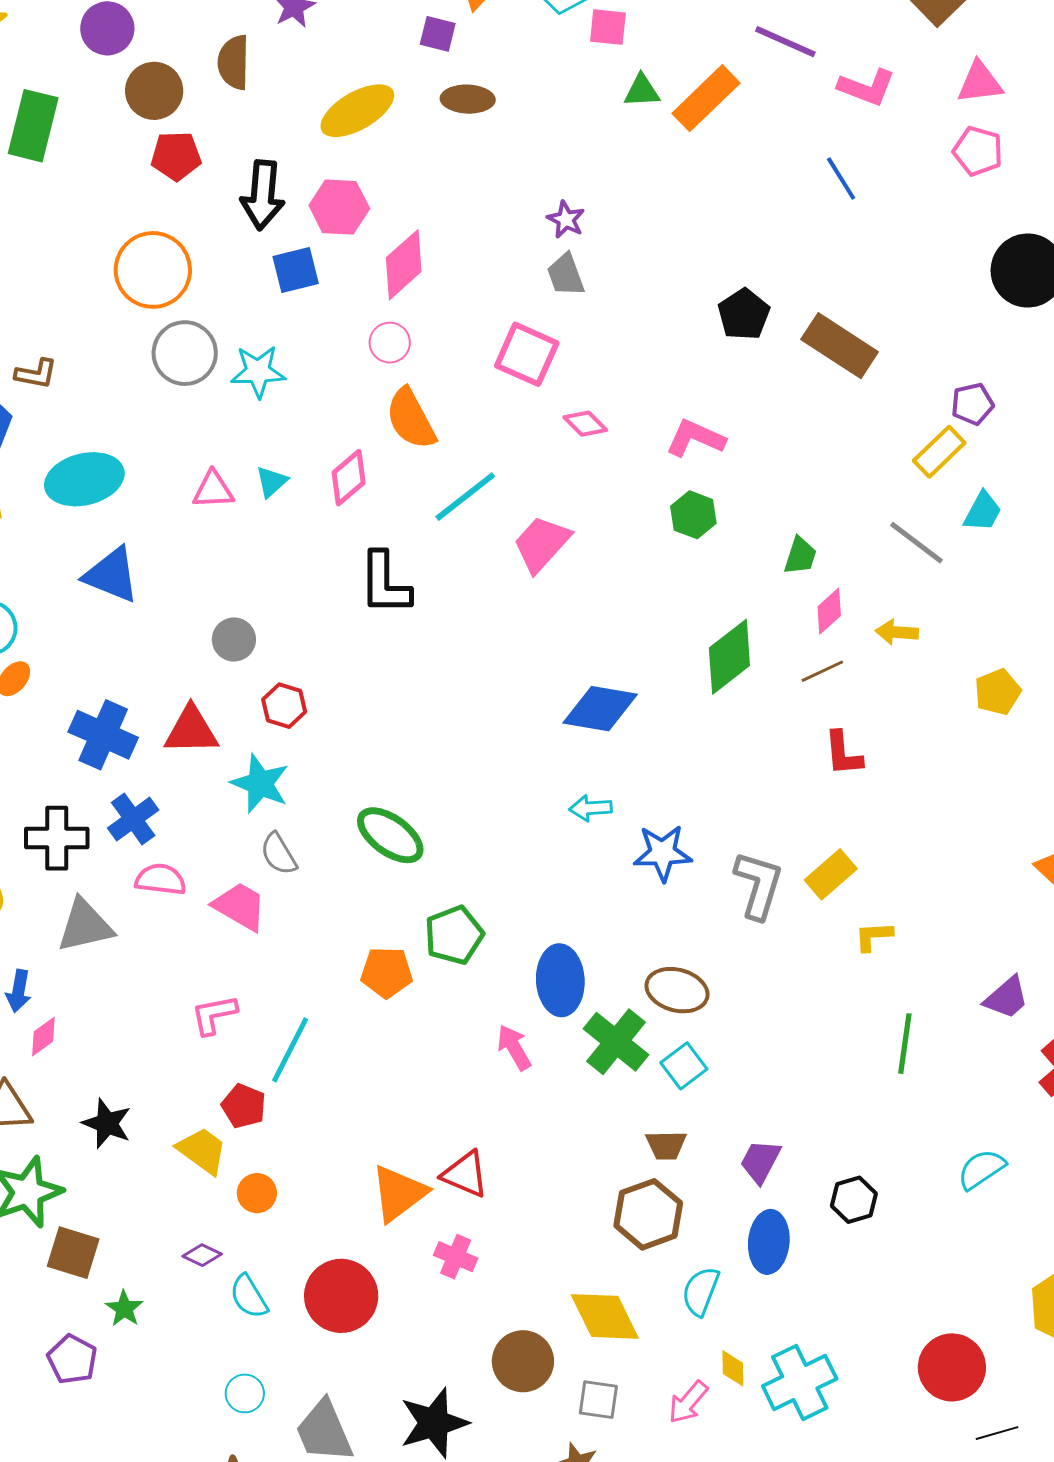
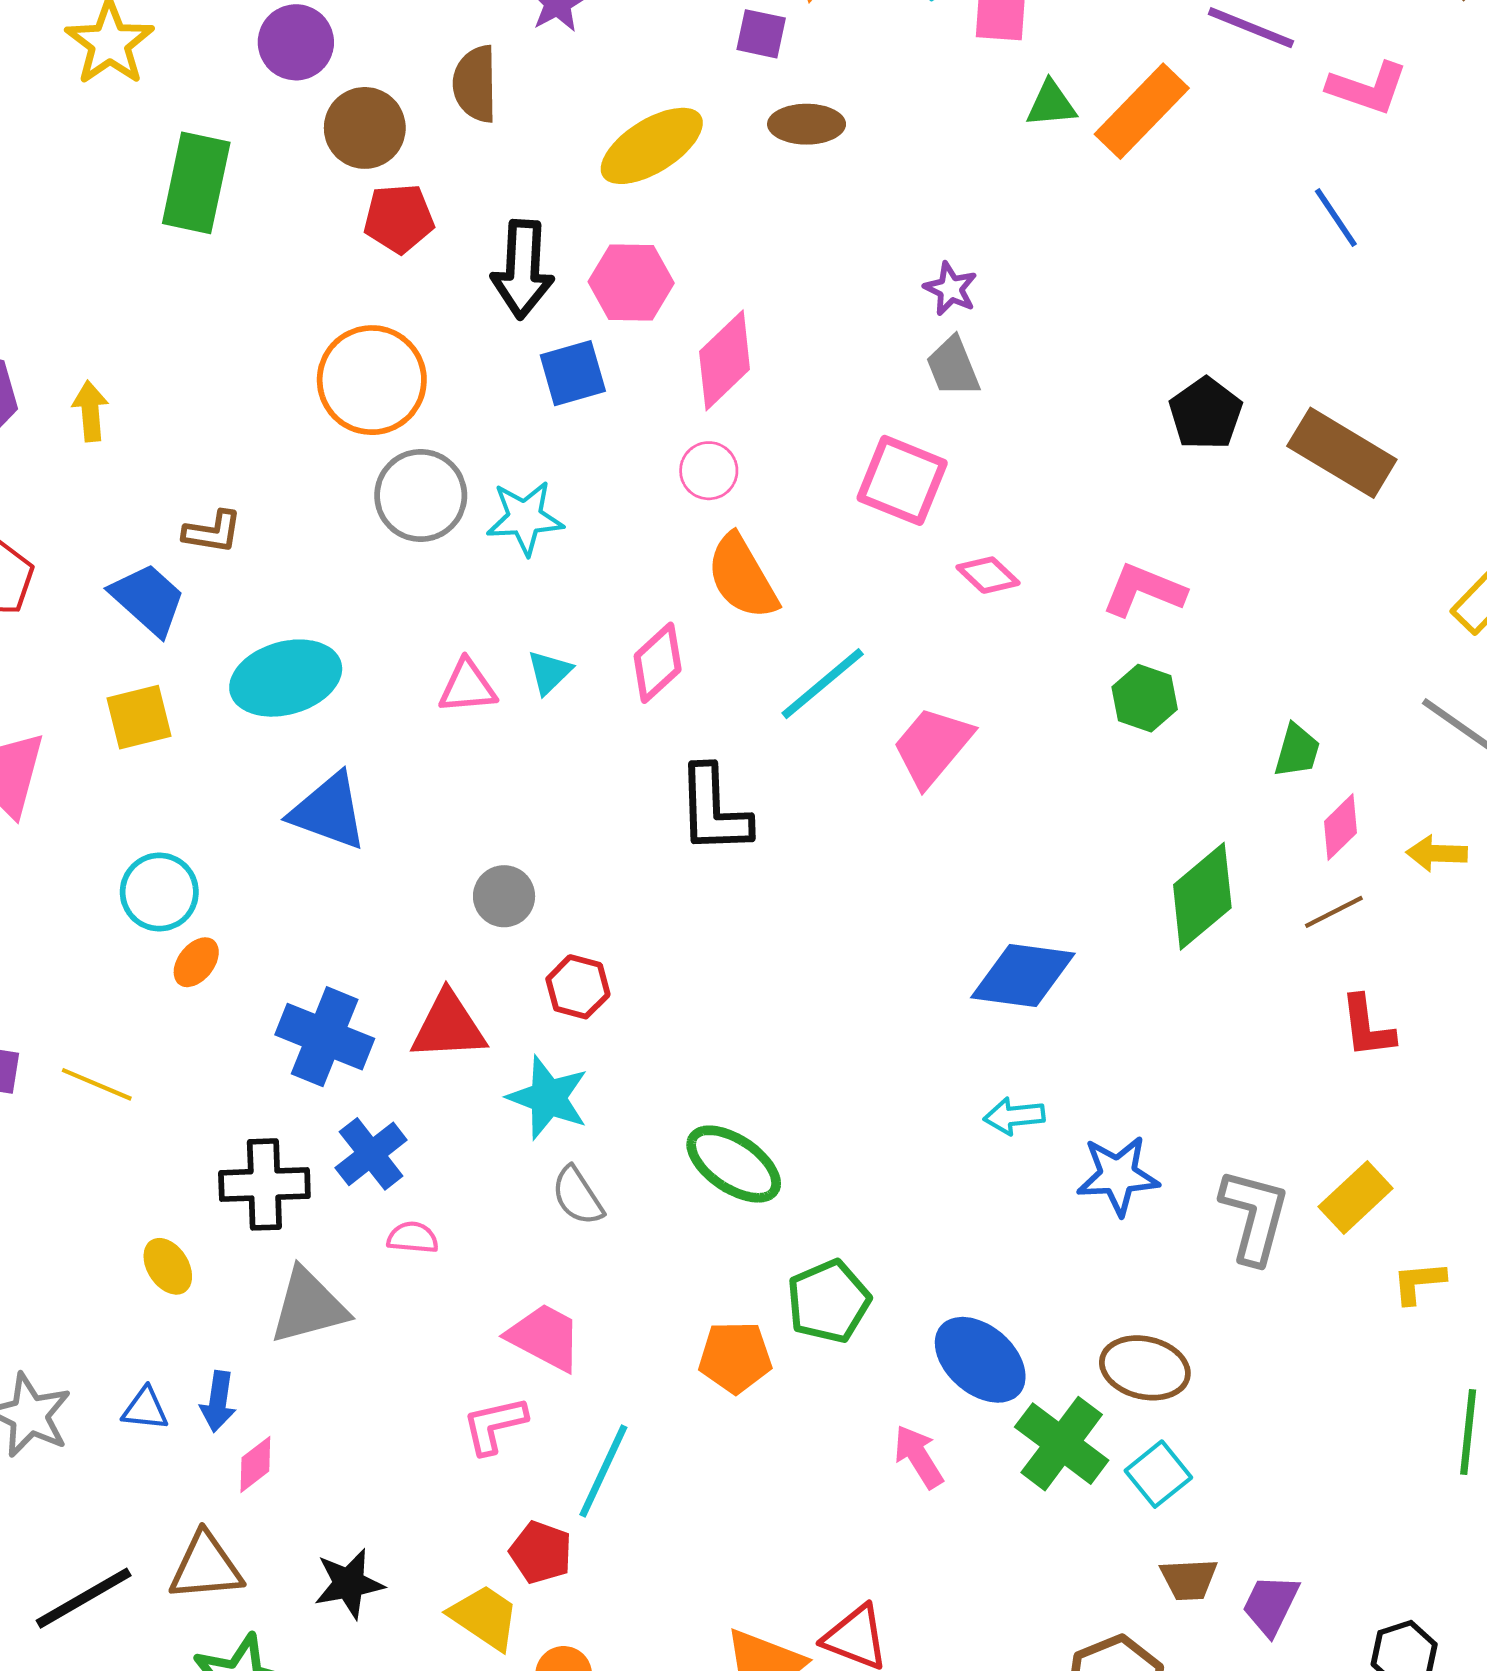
pink semicircle: (161, 879) -> (413, 1238), size x0.7
pink trapezoid: (240, 906) -> (545, 1337), moved
blue ellipse: (560, 980) -> (980, 1360), turned -44
black star: (107, 1123) -> (349, 1584), turned -30
brown trapezoid: (666, 1145) -> (1189, 1579), moved

